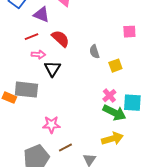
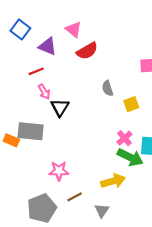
red semicircle: (60, 39) -> (87, 51), moved, turned 108
pink arrow: (38, 55) -> (44, 92), turned 56
yellow arrow: (112, 139) -> (113, 181), moved

